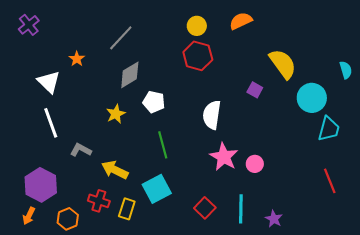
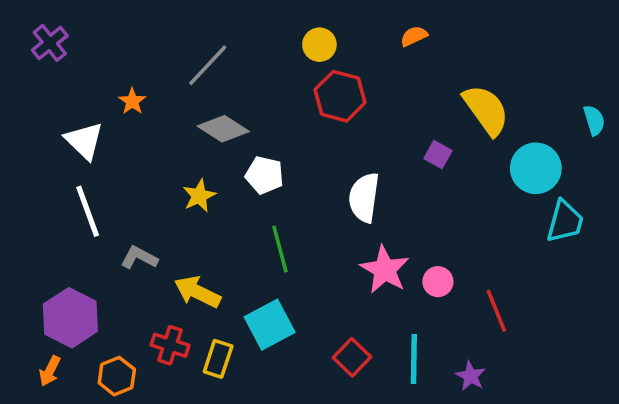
orange semicircle: (241, 21) -> (414, 36), size x0.7
yellow circle: (197, 26) -> (319, 45), moved
gray diamond: (130, 75) -> (223, 129), turned 64
red line: (330, 181) -> (496, 311), moved

